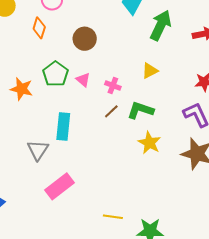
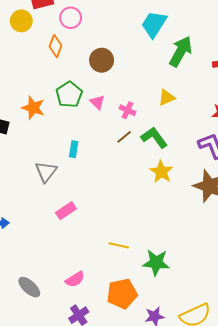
green L-shape: (140, 110) -> (154, 138), turned 32
cyan rectangle: (63, 127) -> (74, 149), size x0.6
pink rectangle: (60, 186) -> (66, 211), size x0.7

